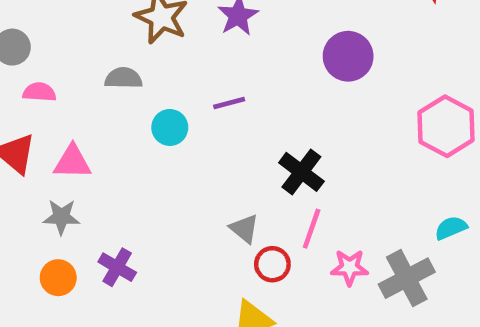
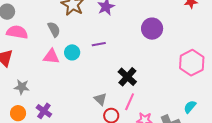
gray semicircle: (123, 78) -> (54, 29), turned 56
pink semicircle: (39, 92) -> (17, 32), size x1.5
pink triangle: (72, 162) -> (51, 56), moved
cyan semicircle: (451, 228) -> (190, 107), turned -32

